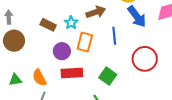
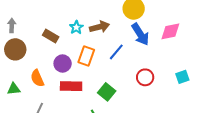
cyan star: (71, 23) -> (76, 27), moved
blue line: (114, 36) -> (116, 52), turned 42
red circle: (145, 59) -> (145, 77), size x0.7
orange semicircle: (39, 78) -> (37, 78), moved

